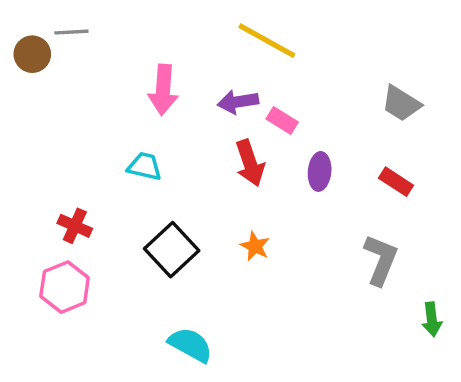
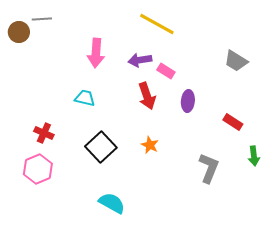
red rectangle: (396, 182) -> (233, 122), moved
gray L-shape: (381, 260) -> (209, 168), moved
green arrow: (432, 319) -> (254, 156), moved

